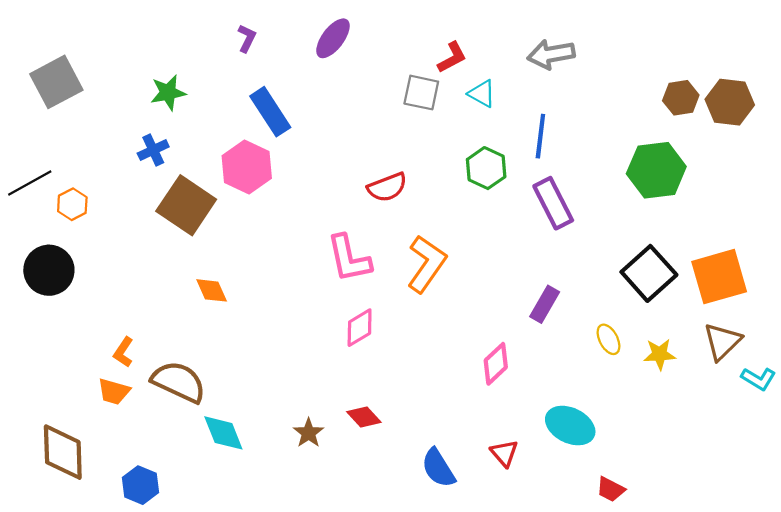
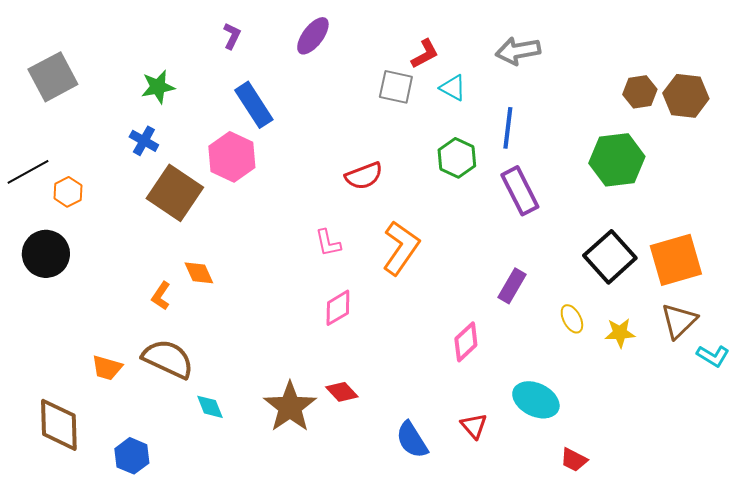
blue cross: (153, 150) -> (144, 141), turned -36
pink L-shape: (349, 258) -> (328, 243), size x0.6
orange L-shape: (123, 352) -> (161, 296), moved
cyan diamond: (223, 433) -> (210, 407), size x0.7
brown star: (309, 433) -> (290, 407), size x1.8

